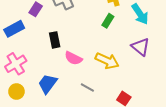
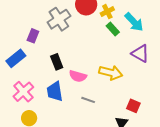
green rectangle: (108, 21) -> (113, 29), moved, turned -64
blue trapezoid: (48, 84) -> (55, 91), moved, turned -35
gray line: (87, 88) -> (88, 100), moved

